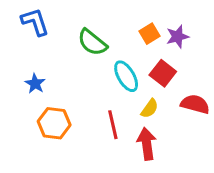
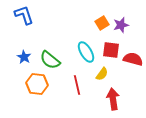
green semicircle: (92, 42) -> (50, 60), moved
red square: (163, 73) -> (111, 50), turned -30
red semicircle: (195, 104) -> (133, 59), moved
red arrow: (147, 144) -> (113, 99), moved

